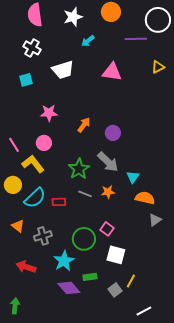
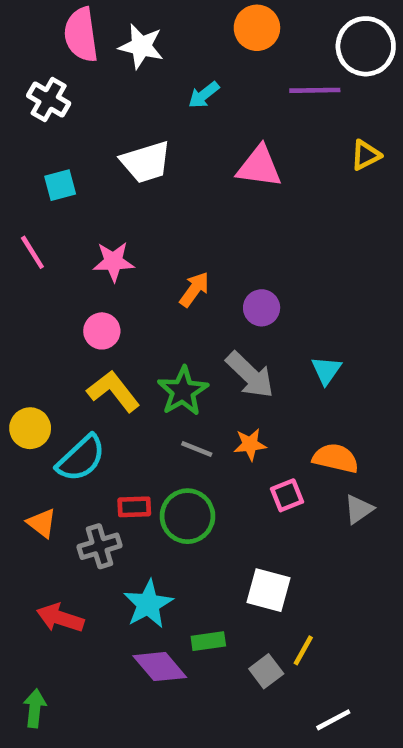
white star: (73, 17) -> (141, 46), moved, turned 30
white cross: (32, 48) -> (49, 100), moved
pink line: (14, 145) -> (32, 252), moved
yellow L-shape: (33, 164) -> (113, 391), moved
cyan triangle: (133, 177) -> (326, 370), moved
red rectangle: (59, 202) -> (134, 507), moved
pink square: (107, 229) -> (287, 495), moved, turned 32
green circle: (84, 239) -> (187, 516), moved

